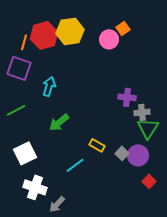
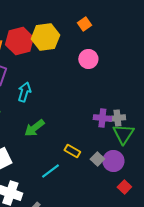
orange square: (123, 28) -> (84, 24), moved
pink circle: (109, 39) -> (88, 59), moved
purple cross: (127, 97) -> (102, 118), moved

